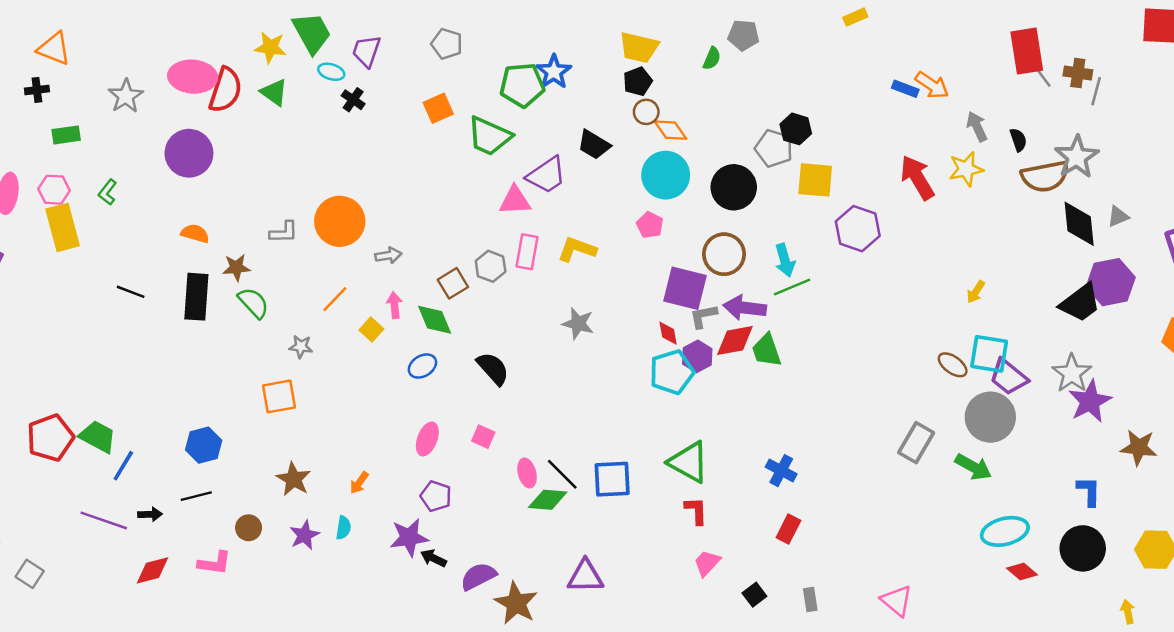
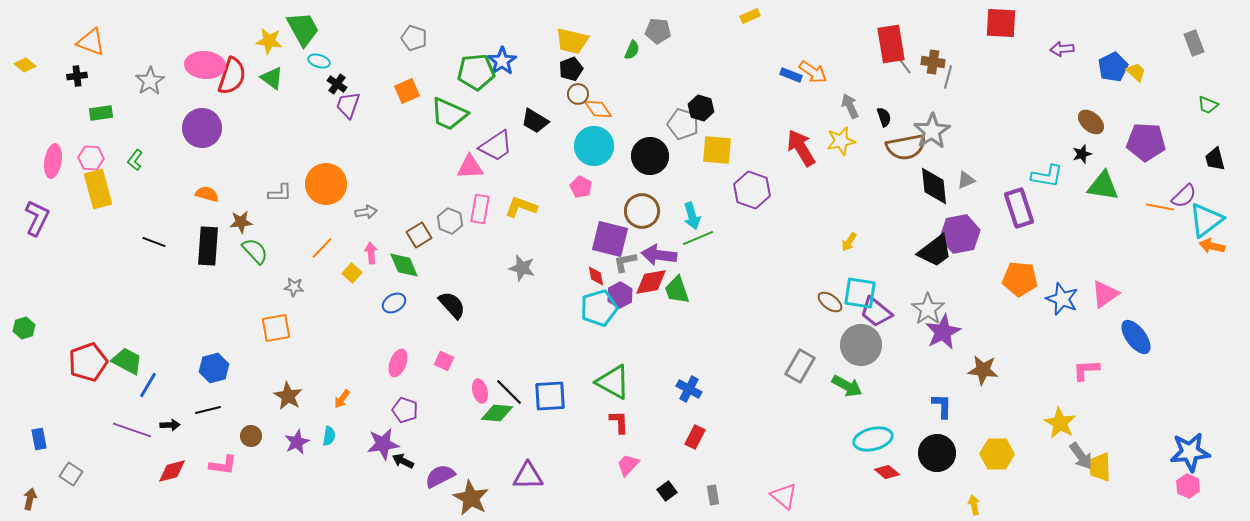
purple trapezoid: (367, 51) -> (348, 105), moved

